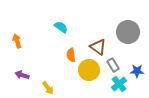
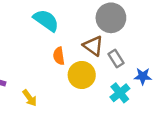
cyan semicircle: (61, 27) -> (46, 20), size x1.5
gray circle: (128, 32) -> (111, 18), moved
gray rectangle: (113, 65) -> (116, 58), moved

